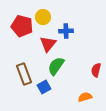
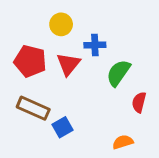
red pentagon: (22, 26) -> (30, 61), moved
green semicircle: (56, 66) -> (118, 73), moved
brown rectangle: (24, 74) -> (33, 108), turned -45

